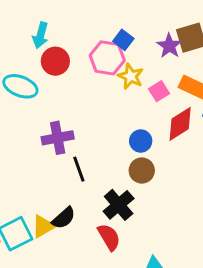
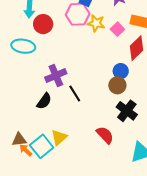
blue circle: (141, 141) -> (121, 71), moved
black cross: (119, 205) -> (127, 111), moved
black semicircle: (64, 218) -> (44, 101), moved

